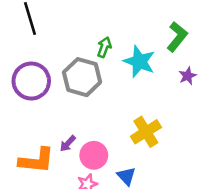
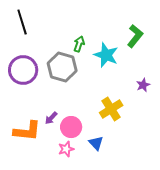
purple star: (188, 76) -> (143, 85), moved

